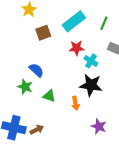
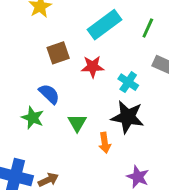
brown square: (43, 33) -> (58, 53), moved
red star: (77, 48) -> (93, 67), moved
green triangle: (49, 96) -> (77, 123), moved, turned 40

